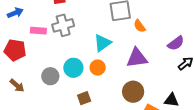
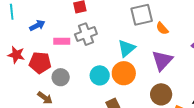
purple triangle: (137, 58) -> (162, 60), turned -35
orange circle: (98, 68) -> (124, 73), size x1.5
gray circle: (50, 76) -> (61, 77), moved

